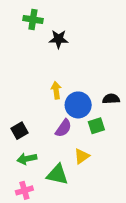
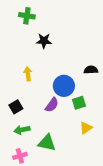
black star: (59, 39) -> (44, 41), moved
yellow arrow: (56, 90) -> (28, 74), moved
black semicircle: (111, 99) -> (91, 70), moved
yellow triangle: (82, 156) -> (86, 128), moved

